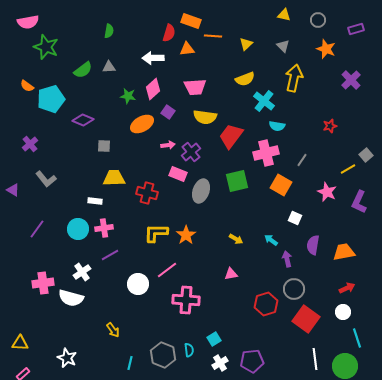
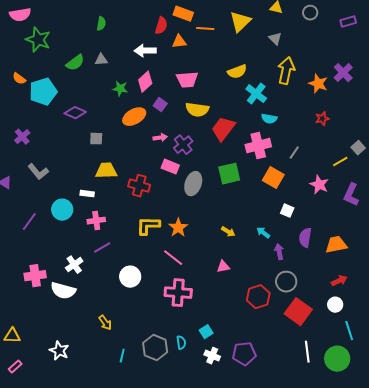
yellow triangle: (246, 44) -> (240, 22), moved, size x1.6
orange star: (326, 49) -> (318, 84), moved
cyan circle: (78, 229) -> (62, 210), moved
pink line: (167, 270) -> (173, 258), moved, turned 75
white cross: (220, 363) -> (212, 356), turned -35

